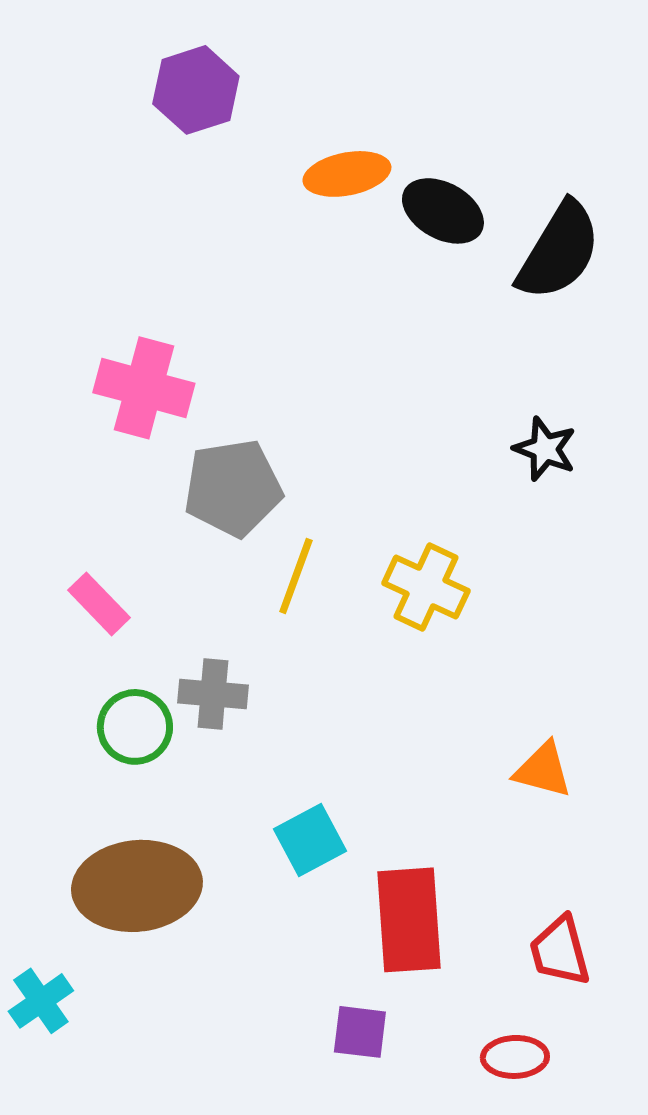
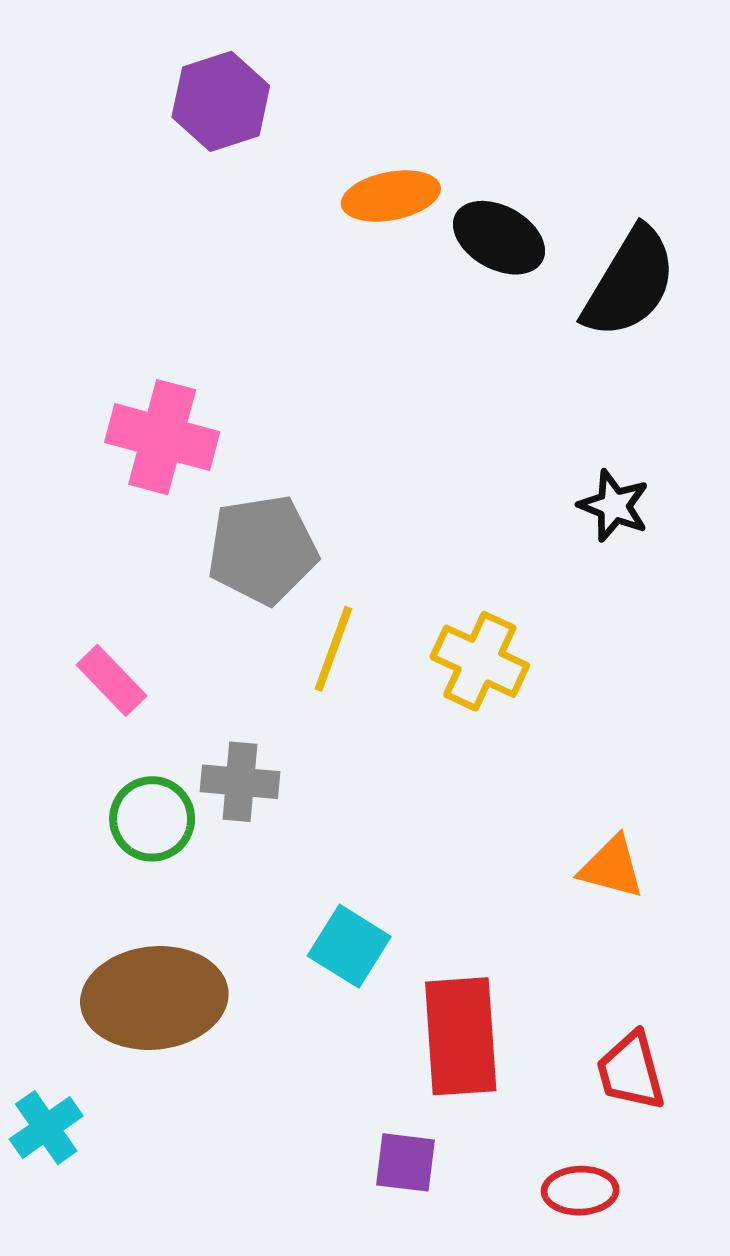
cyan square: (310, 840) -> (349, 946), turned -30

